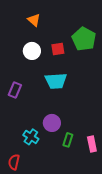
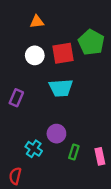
orange triangle: (34, 20) -> (37, 22), turned -48
red square: (58, 49) -> (63, 53), size x1.5

